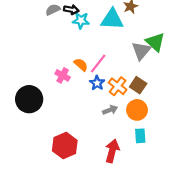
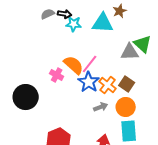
gray triangle: (141, 51) -> (130, 52), turned 48
orange semicircle: (81, 65) -> (74, 65), size x1.5
blue star: (97, 83) -> (89, 82), size x1.5
cyan rectangle: (140, 136) -> (129, 131), size x1.5

